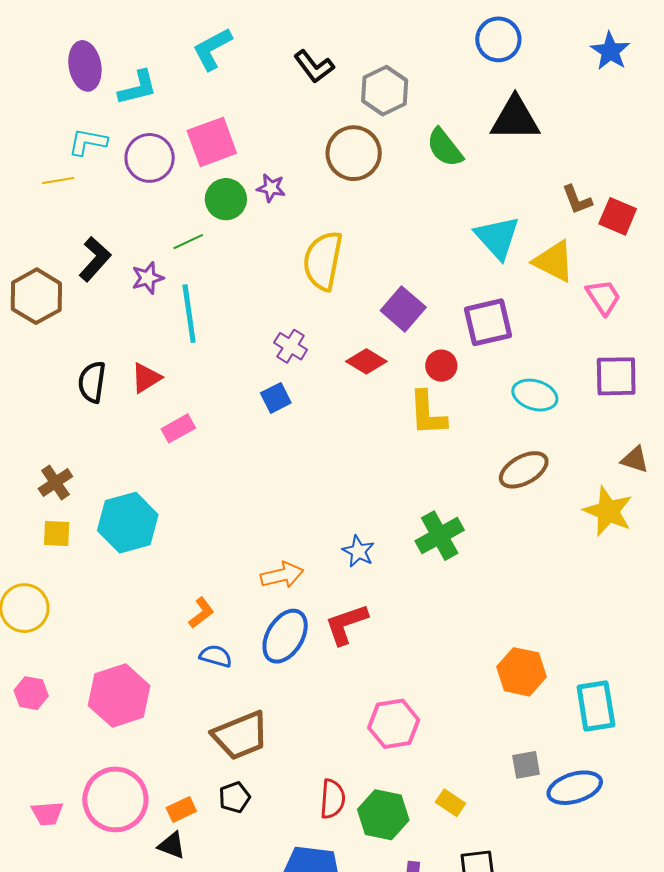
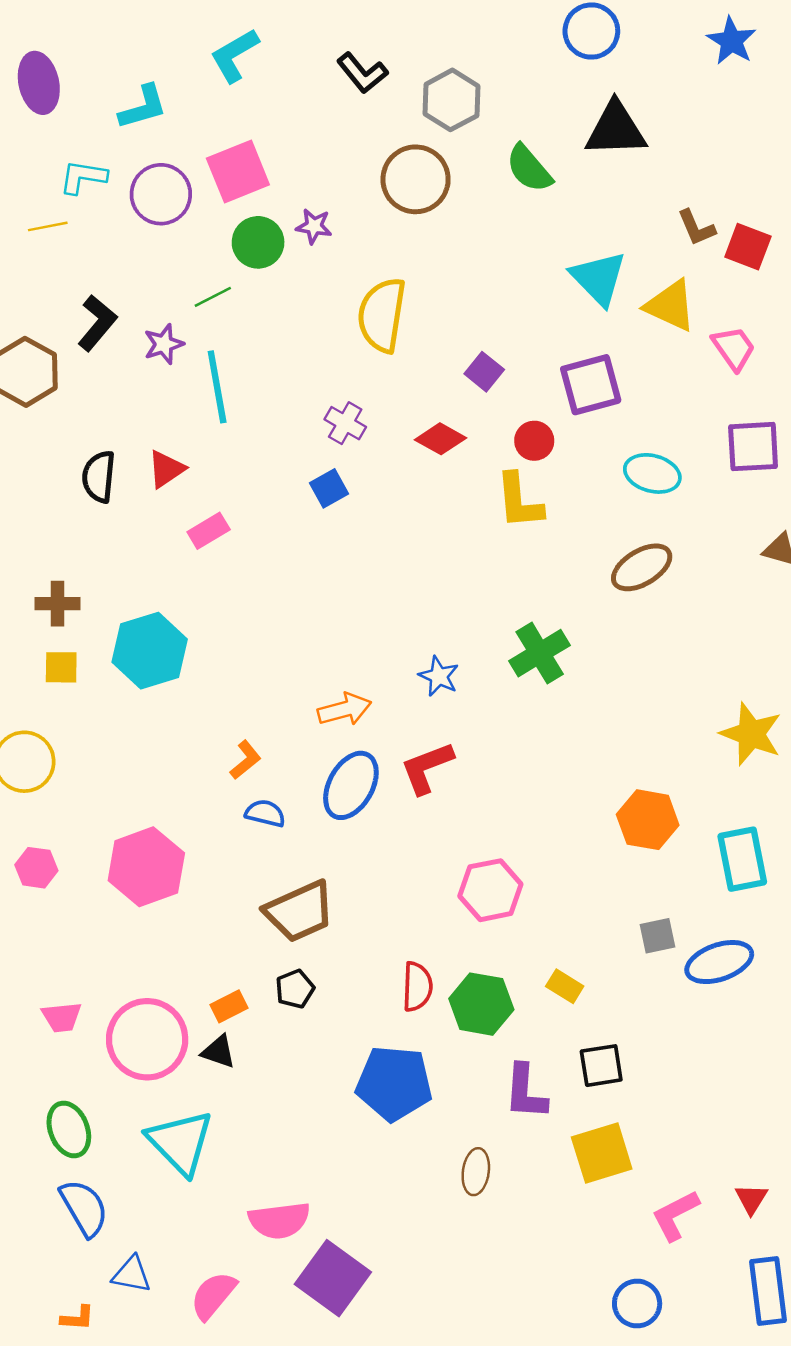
purple ellipse: (85, 66) -> (39, 83), moved
purple square: (403, 309) -> (484, 372), size x0.7
brown cross: (55, 483) -> (58, 604), turned 36
yellow star: (608, 511) -> (751, 734), moved
pink circle: (115, 799) -> (147, 1039), moved

